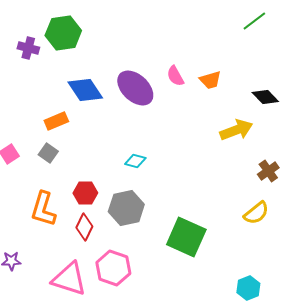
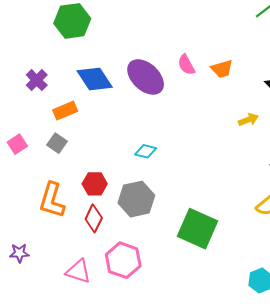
purple cross: (28, 48) -> (37, 80), moved, turned 30
yellow arrow: (236, 130) -> (248, 120), size x0.6
pink triangle: (69, 279) -> (78, 271), size x0.7

